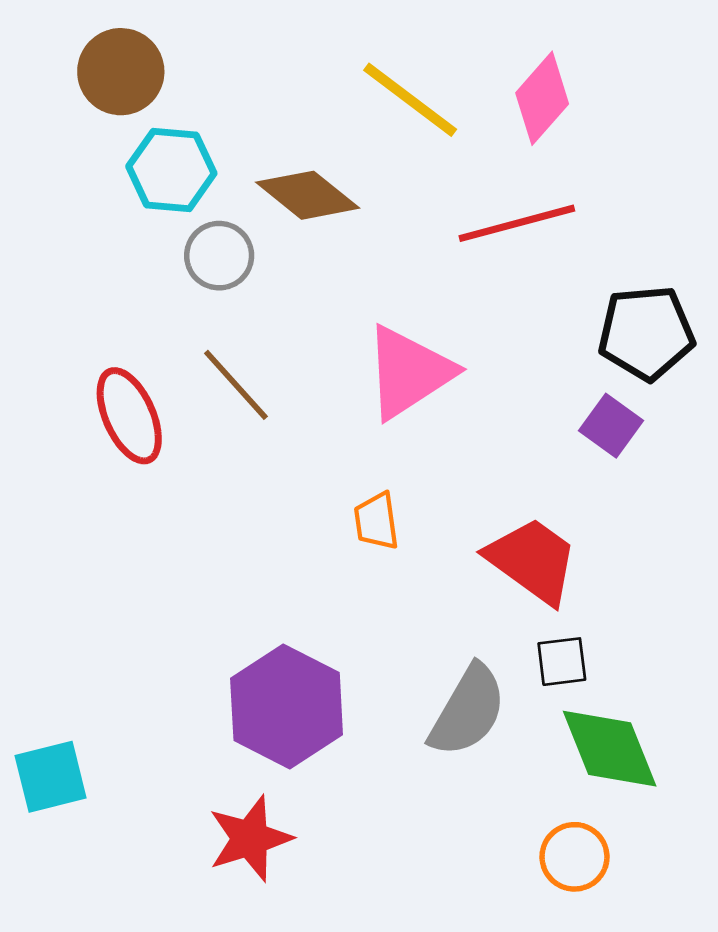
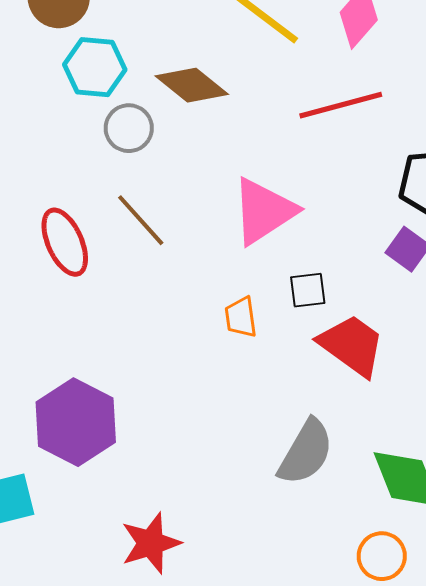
black square: (562, 662) -> (308, 290), moved
purple hexagon: (287, 707) -> (76, 422), moved

